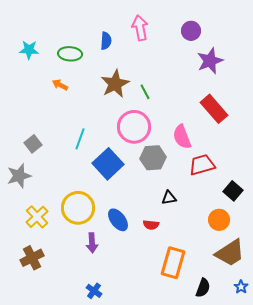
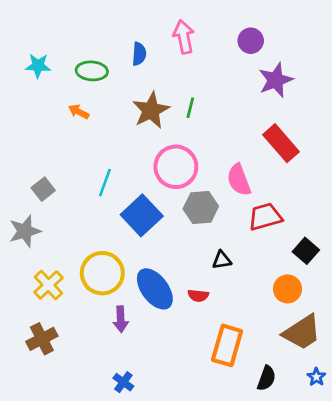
green line: (145, 92) -> (190, 108), moved, turned 42
blue ellipse: (118, 220) -> (155, 289), size x1.4

